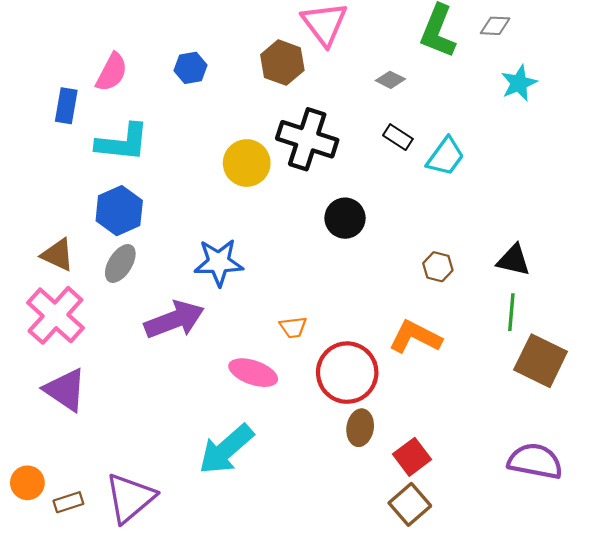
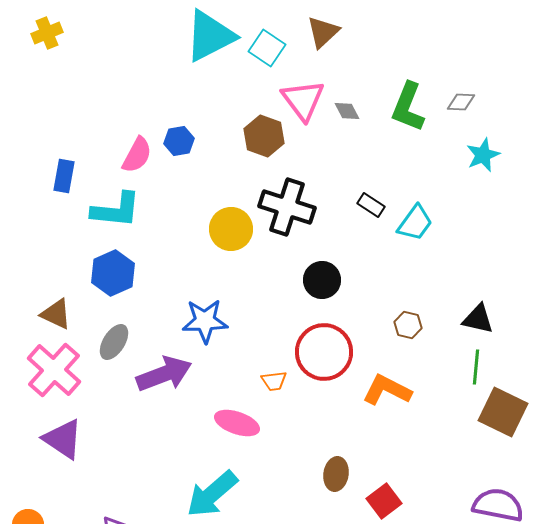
pink semicircle: (112, 72) -> (137, 155), moved
gray diamond: (390, 80) -> (347, 111), moved, turned 36
gray ellipse: (120, 263) -> (114, 342), moved
red circle: (347, 373) -> (324, 352), moved

